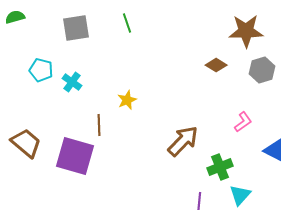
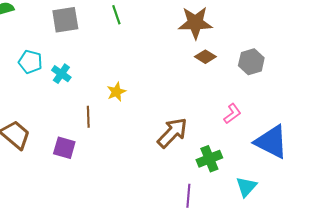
brown star: (246, 31) -> (195, 23), moved
purple square: (75, 156) -> (64, 148), size x0.6
cyan triangle: (240, 195) -> (246, 187), moved

